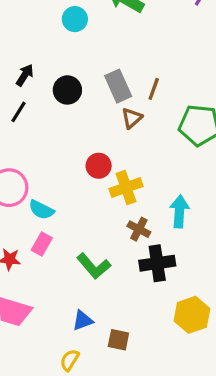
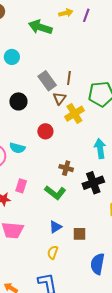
cyan circle: (75, 19) -> (12, 57), moved
black circle: (67, 90) -> (18, 101), moved
yellow cross: (126, 187) -> (74, 114), moved
cyan semicircle: (41, 210) -> (17, 148), moved
brown cross: (139, 229) -> (66, 168), moved

